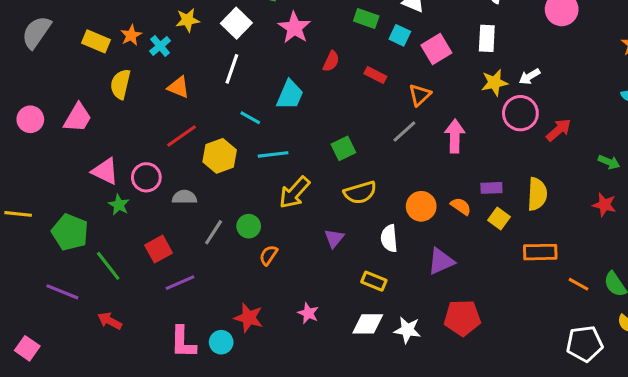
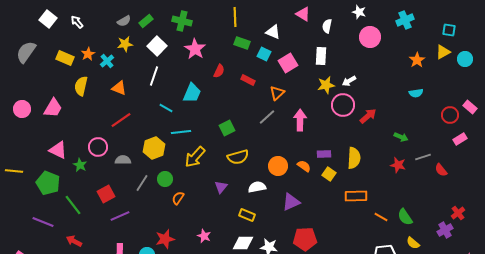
yellow hexagon: (220, 156) -> (154, 148), moved
pink triangle: (105, 171) -> (58, 150), moved
white semicircle: (389, 238) -> (257, 187), turned 84
red star: (249, 318) -> (165, 239), turned -30

